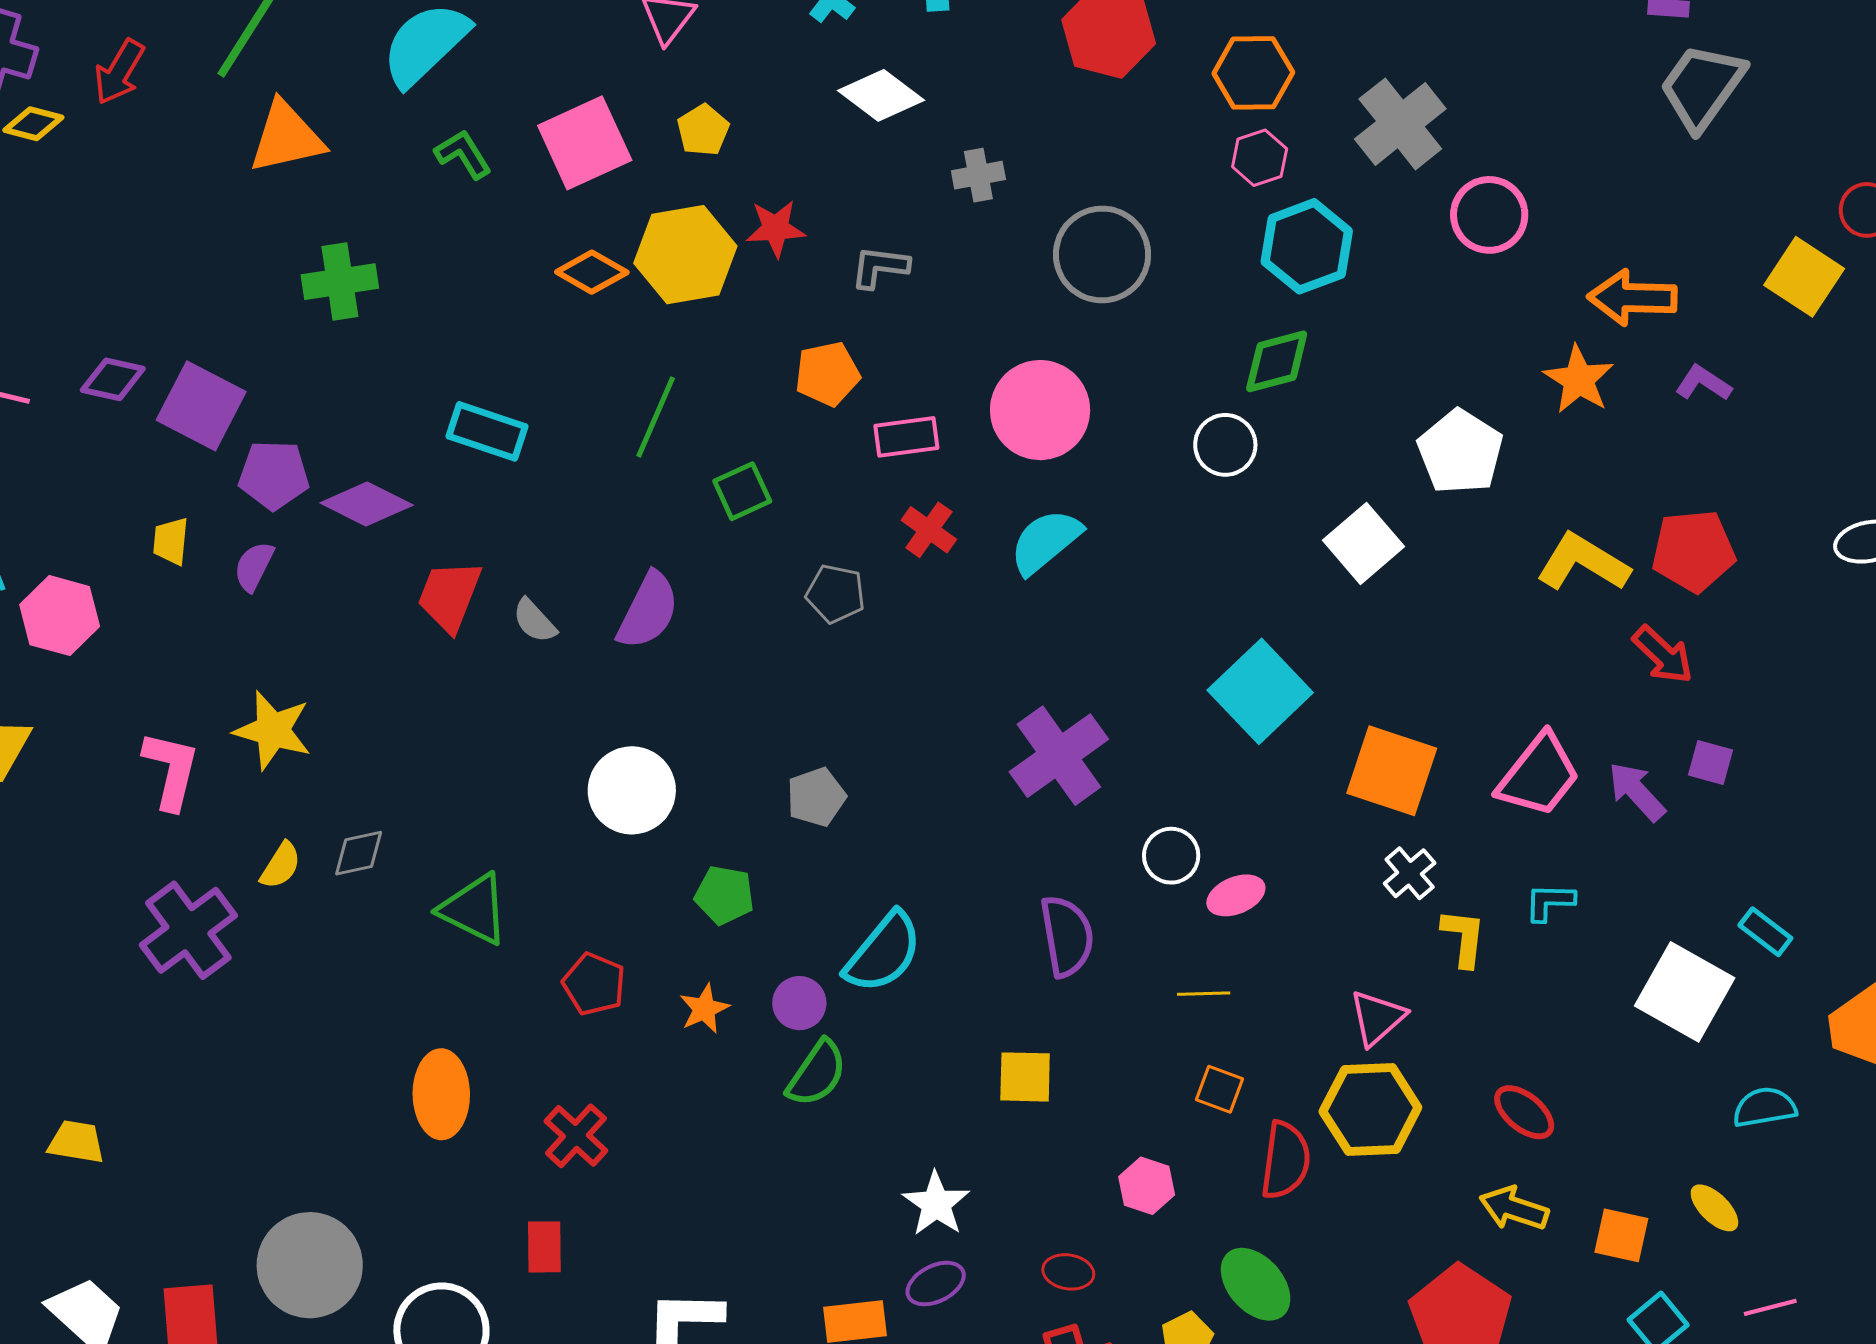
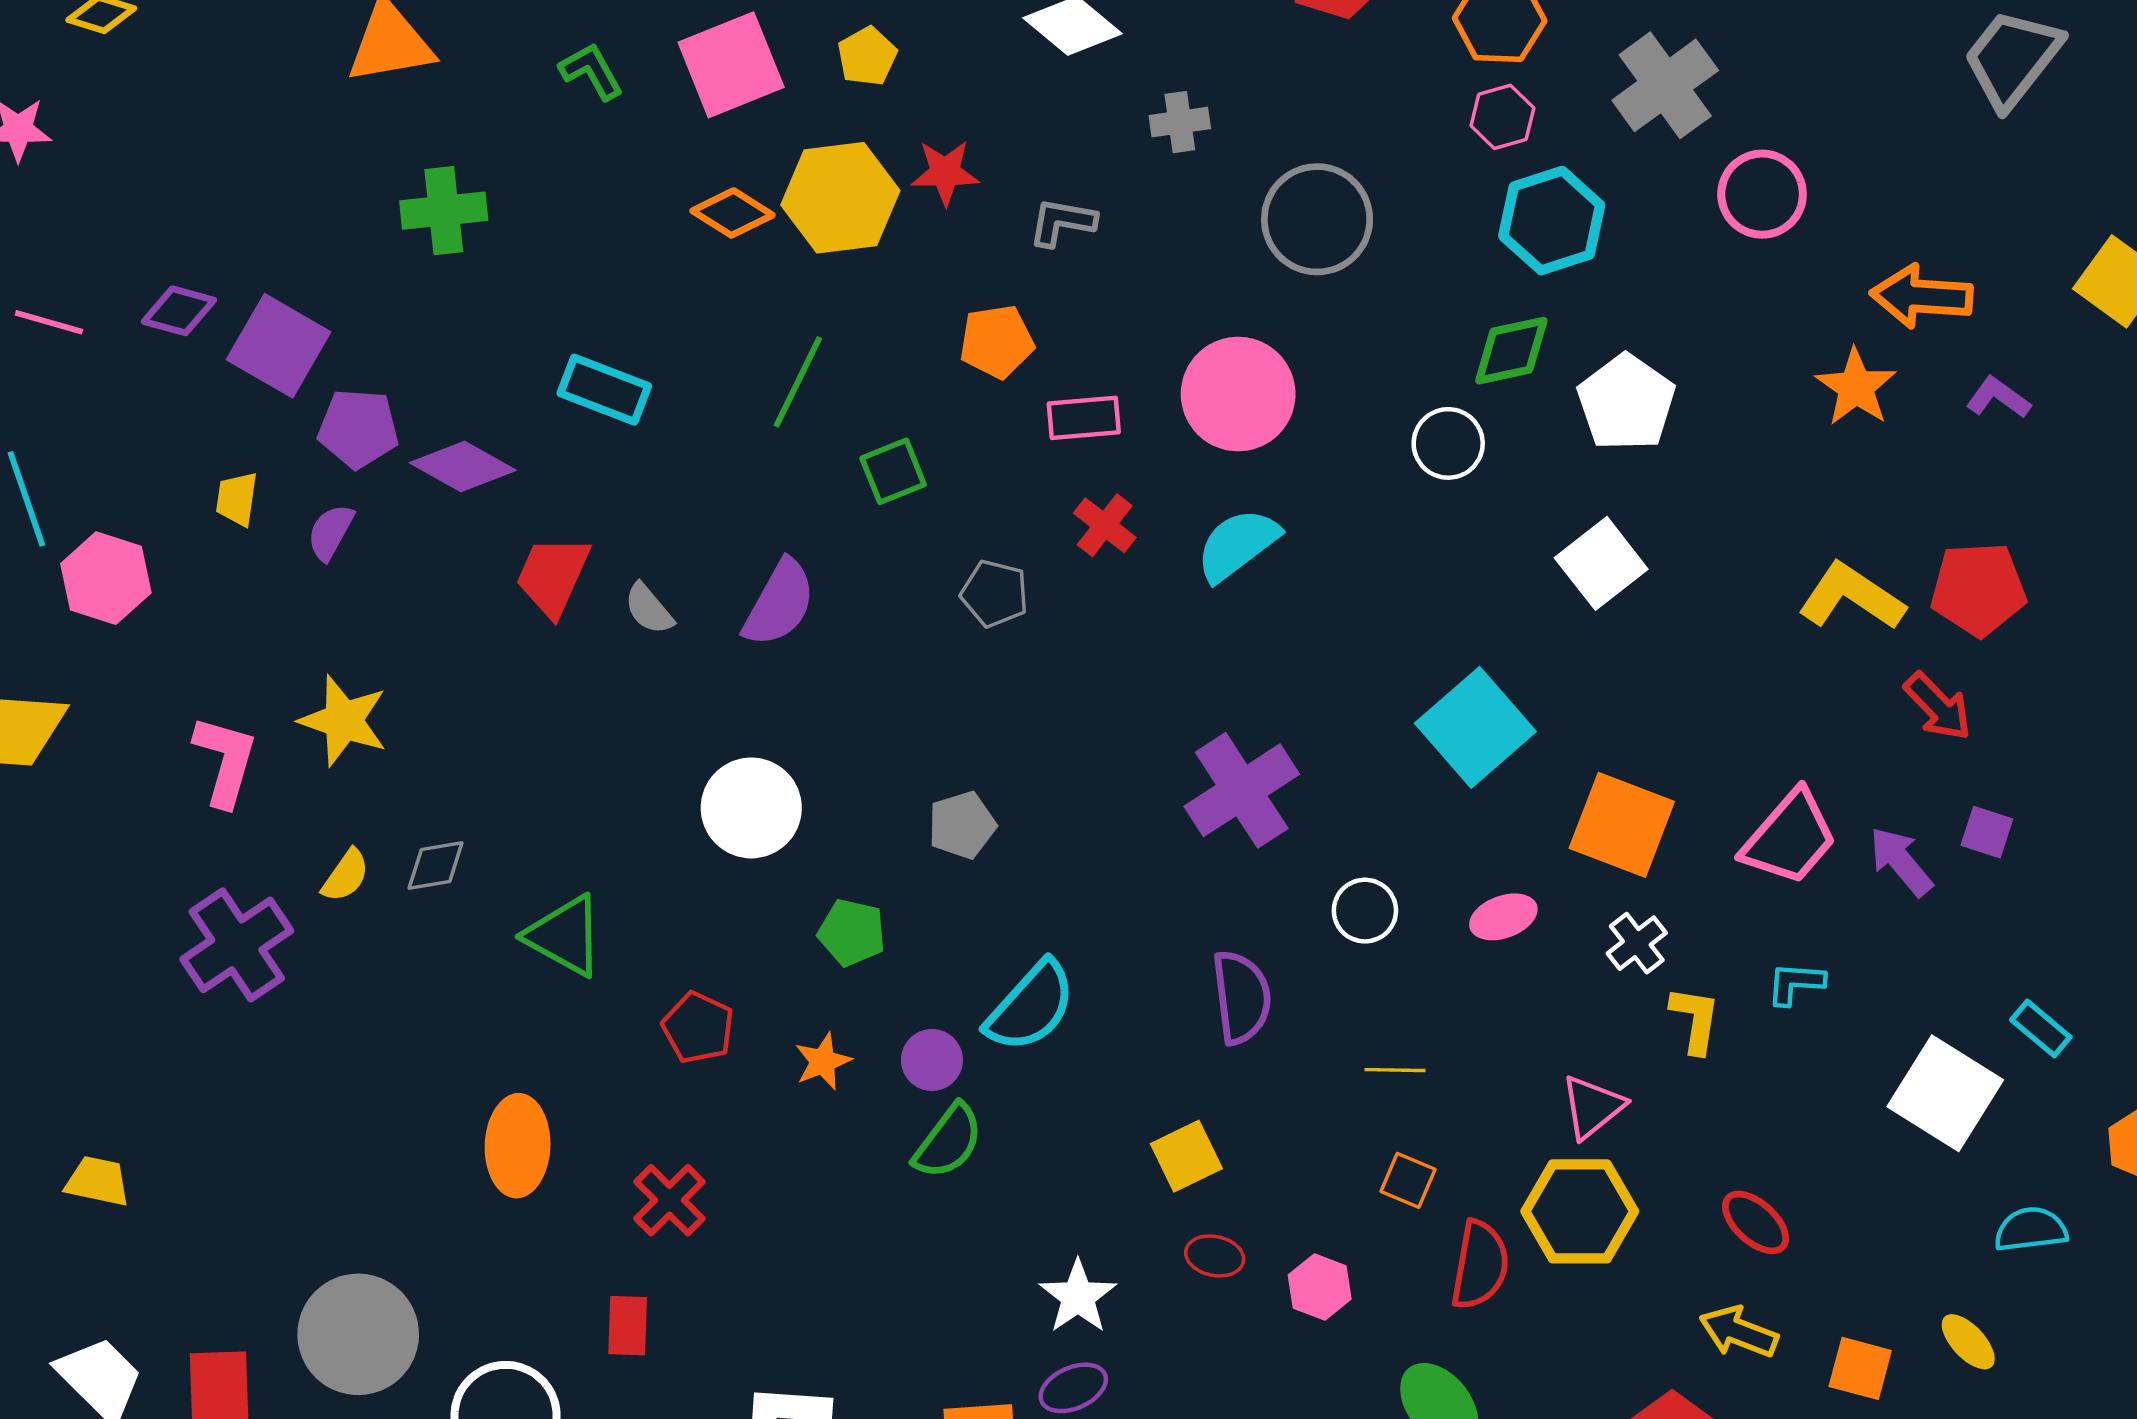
white pentagon: (1460, 452) -> (1626, 403), moved
pink ellipse: (1236, 895) -> (1503, 917), moved
yellow square: (1025, 1077) -> (1186, 1156), turned -30
red ellipse: (1068, 1272) -> (1215, 1256), moved

